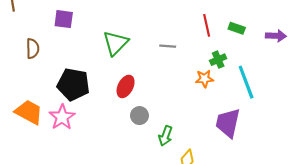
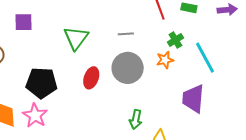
gray circle: (139, 116) -> (128, 68), moved, size x1.8

